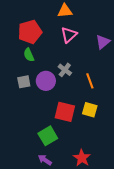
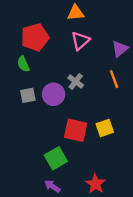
green semicircle: (29, 55) -> (23, 64), moved
orange line: (90, 81) -> (114, 79), moved
yellow square: (90, 110) -> (105, 128), turned -35

